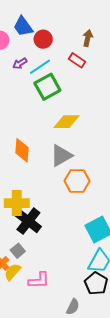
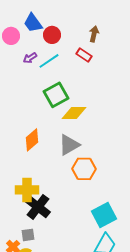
green square: (47, 87) -> (56, 95), moved
orange diamond: (22, 150) -> (32, 140), turned 45
gray square: (18, 251) -> (28, 235), turned 32

